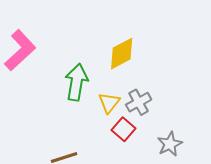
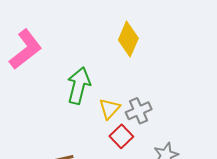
yellow diamond: (122, 54) -> (128, 39), moved, turned -44

